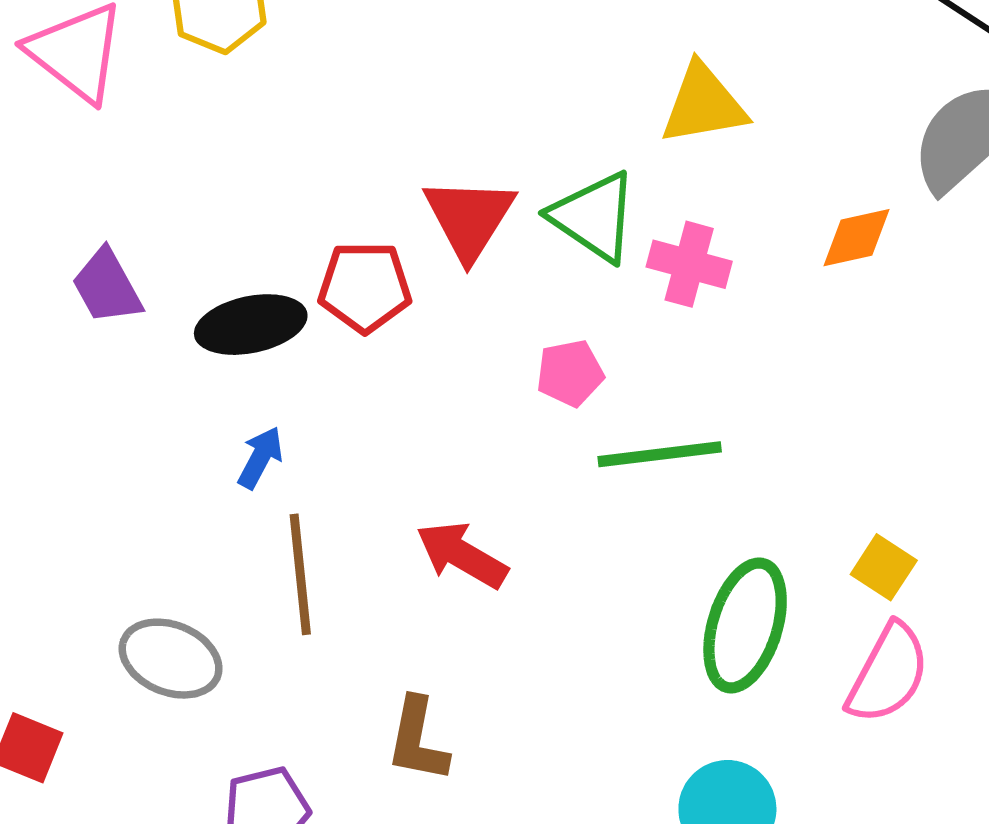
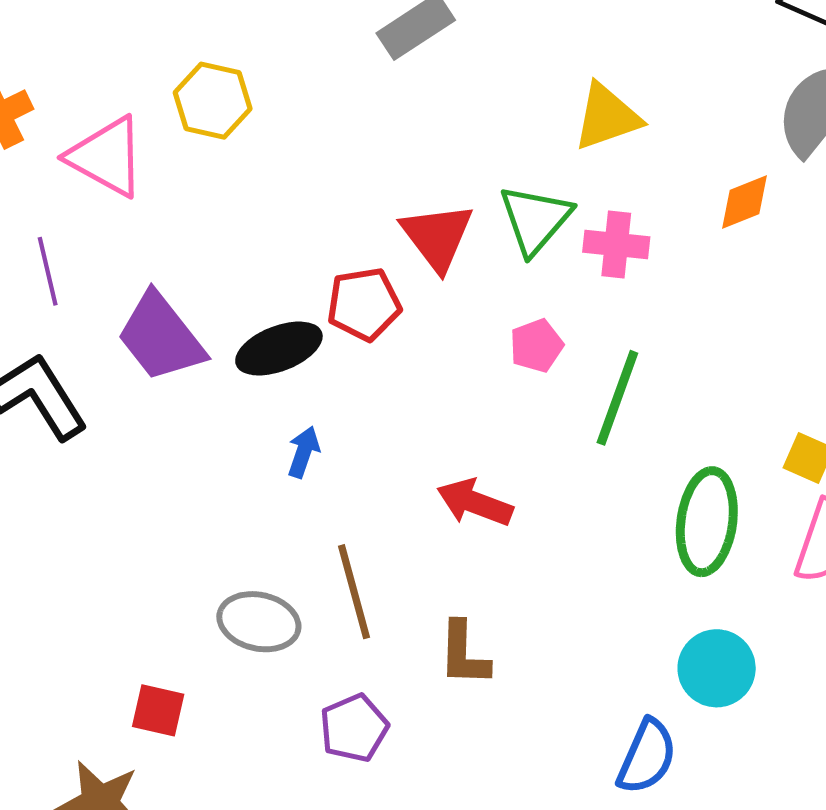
green triangle: (594, 217) -> (535, 219), turned 46
purple trapezoid: (107, 287) -> (161, 337), size x1.5
green line: (660, 454) -> (617, 398), turned -54
brown line: (300, 574) -> (354, 592), moved

